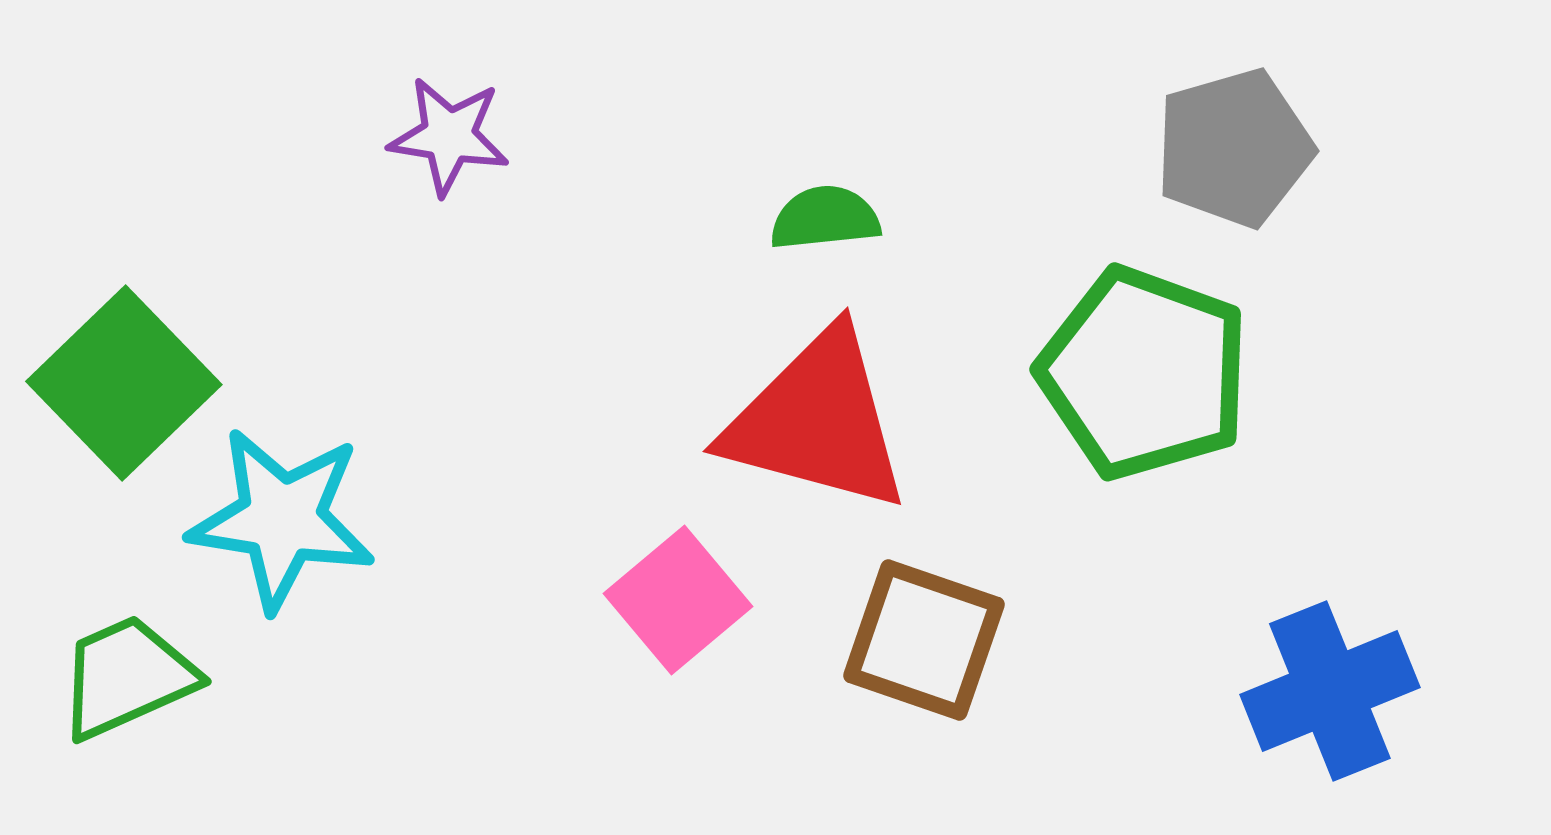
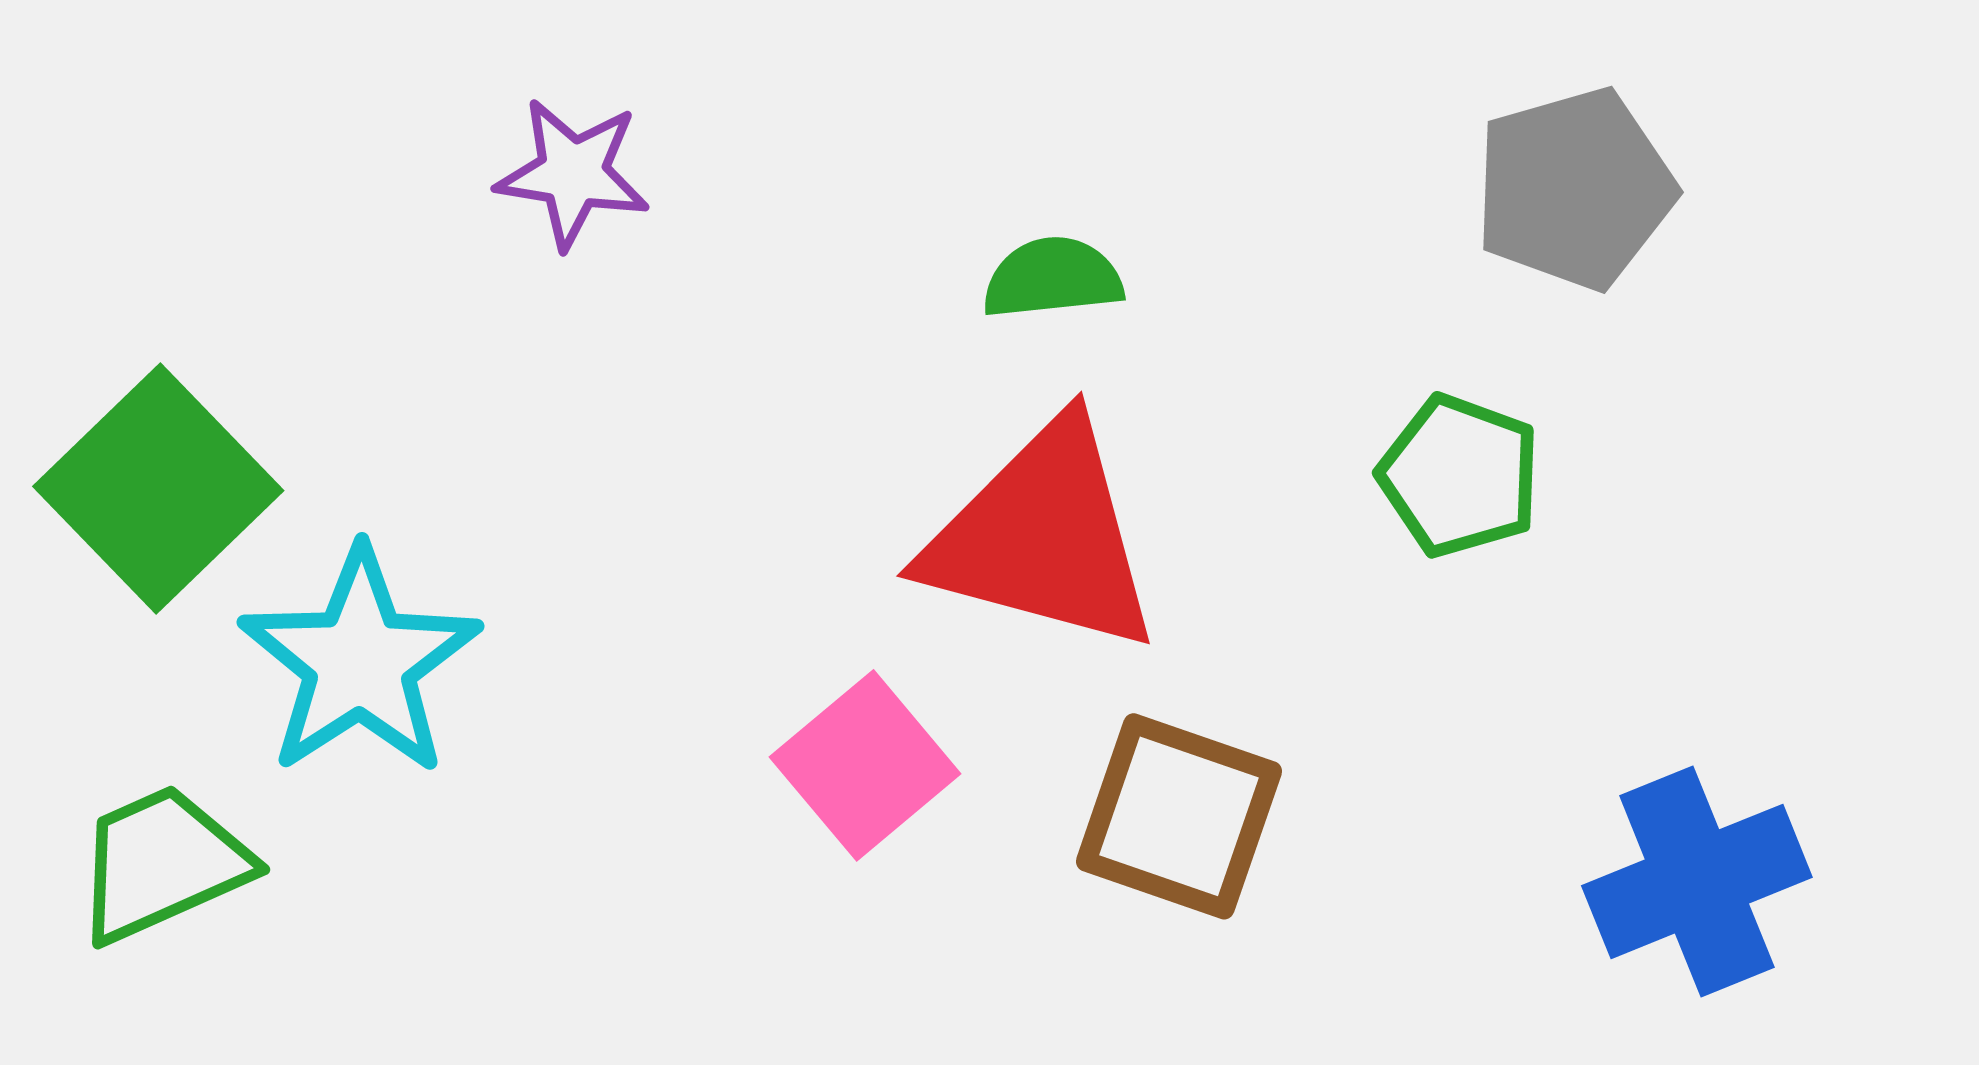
green pentagon: (1144, 373) -> (1460, 476), size x0.6
cyan star: (282, 519) -> (360, 662), turned 30

